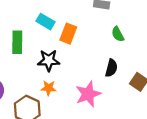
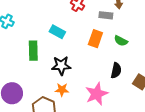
orange rectangle: (68, 34) -> (95, 39), moved
green semicircle: (118, 34) -> (121, 41), turned -32

